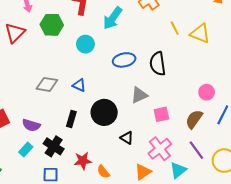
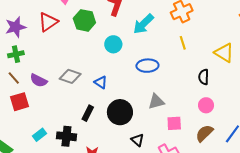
yellow line: (175, 28) -> (183, 43), moved
black semicircle: (158, 64) -> (204, 77), moved, size x0.7
pink circle: (207, 92) -> (206, 105), moved
purple semicircle: (31, 125) -> (39, 80), moved
black cross: (54, 146) -> (66, 136), turned -36

